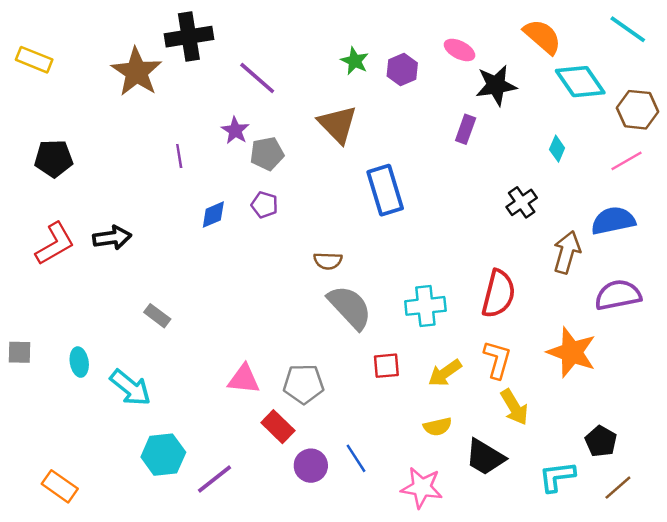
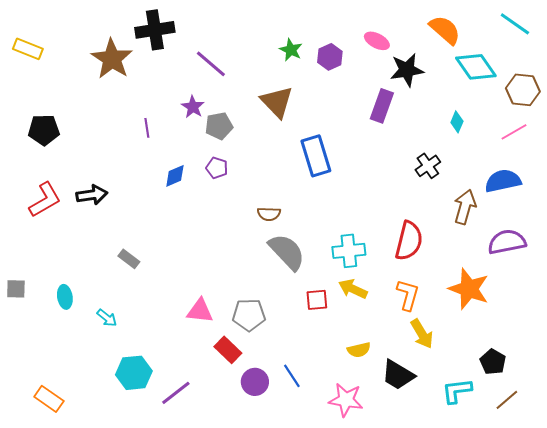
purple rectangle: (466, 129) -> (382, 106), size x1.4
yellow arrow: (445, 373) -> (353, 289), moved, turned 60
cyan arrow: (130, 388) -> (107, 318), size x0.6

